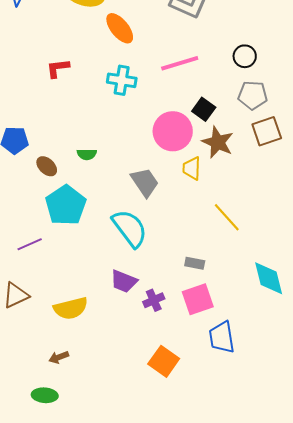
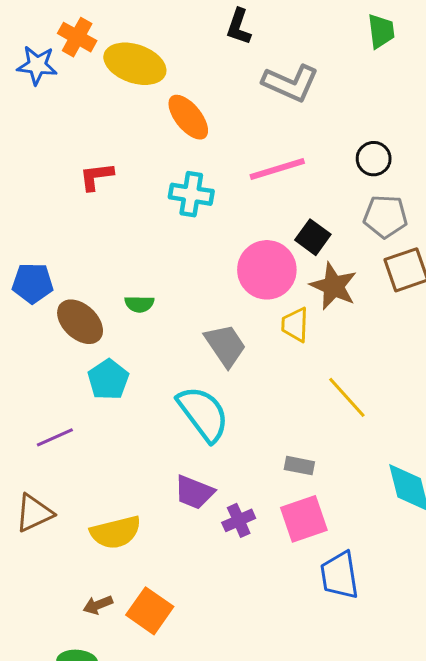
brown ellipse: (47, 166) -> (80, 322), size x1.5
cyan pentagon: (66, 205) -> (108, 380), size x0.7
orange square: (164, 361) -> (150, 611), moved

